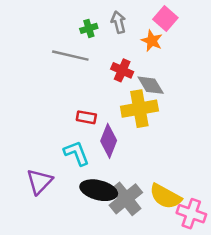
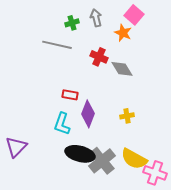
yellow cross: (139, 109) -> (127, 116), moved, size x0.5
cyan L-shape: (76, 153) -> (62, 124), turned -140
purple triangle: (39, 182) -> (16, 147), moved

